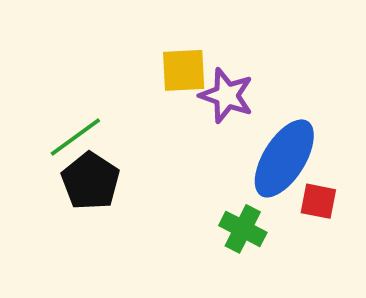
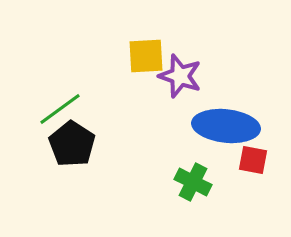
blue ellipse: (284, 158) -> (226, 126), turned 64

